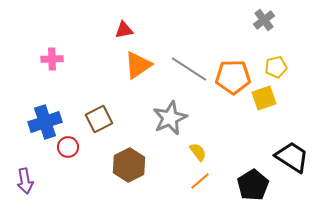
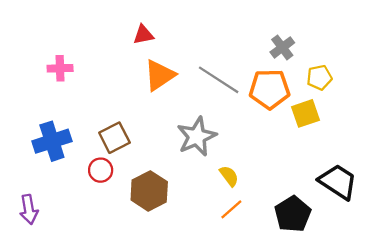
gray cross: (264, 20) -> (282, 47), moved
red circle: (68, 147) -> (101, 170), moved

